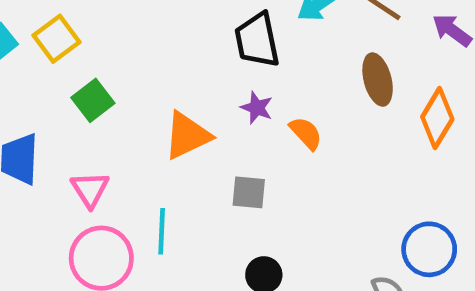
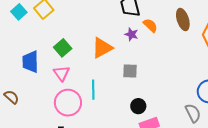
green square: (93, 100) -> (63, 48), moved
orange semicircle: (306, 133) -> (150, 25), moved

